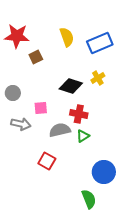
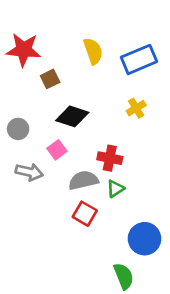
black diamond: (71, 86) -> (72, 116), moved
pink square: (41, 108) -> (57, 150), turned -32
red square: (47, 161) -> (85, 214), moved

